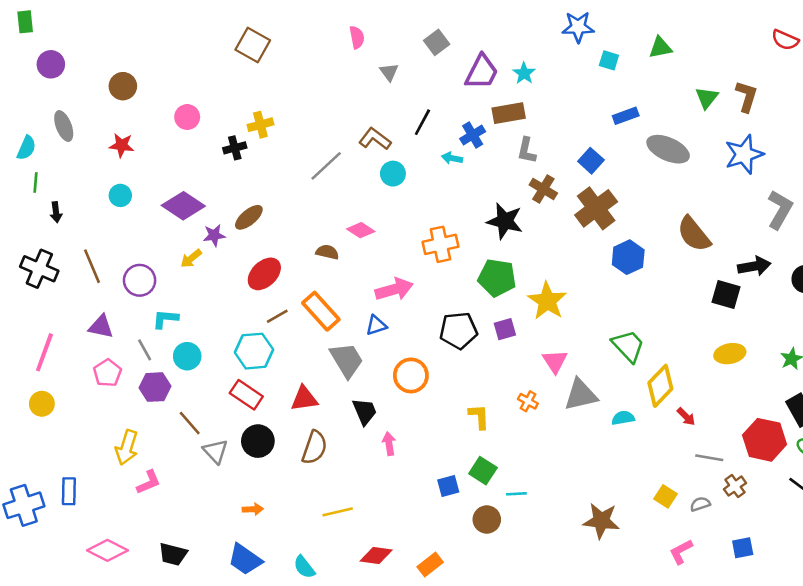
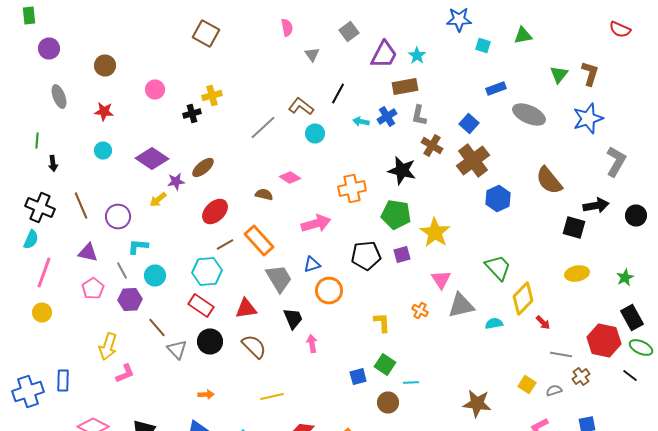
blue cross: (473, 135) -> (387, 116), moved
cyan semicircle: (26, 148) -> (31, 240), moved
blue triangle: (376, 325) -> (312, 264), moved
brown semicircle: (314, 447) -> (254, 346), turned -64

